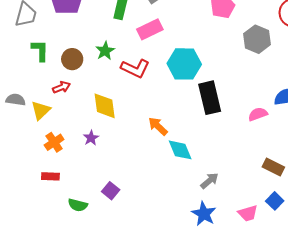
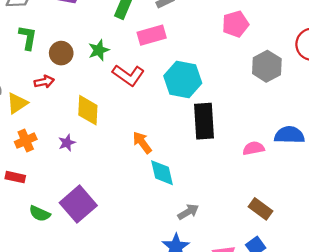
purple square: (111, 191) -> (78, 204), size x1.8

